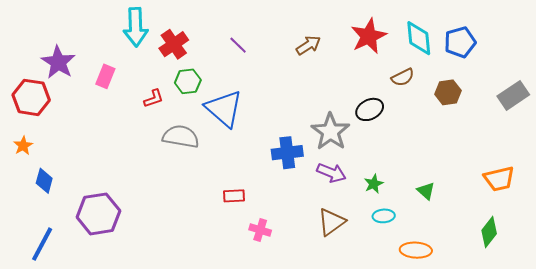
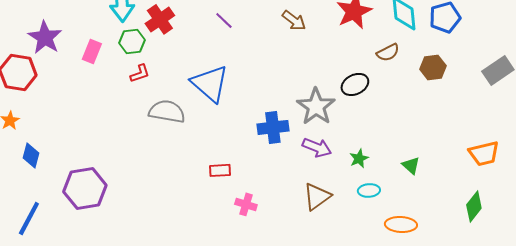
brown arrow: (308, 45) -> (294, 20), turned 70
green hexagon: (188, 81) -> (132, 41), moved

